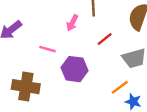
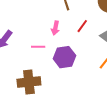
pink arrow: (72, 23) -> (55, 28), moved

